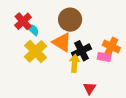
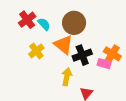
cyan semicircle: (33, 30) -> (44, 24), moved
yellow cross: (35, 51) -> (36, 51), size x0.7
yellow arrow: (75, 63) -> (67, 77), moved

